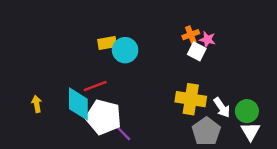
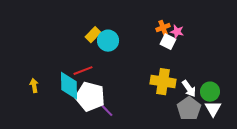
yellow rectangle: (107, 43) -> (93, 35), turned -35
gray pentagon: (206, 131) -> (189, 109), moved

